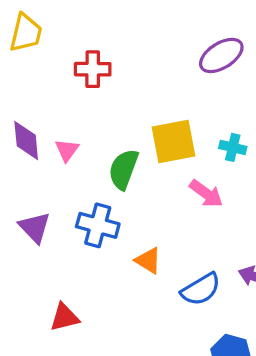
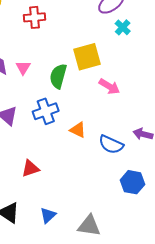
cyan cross: (233, 147) -> (123, 27), moved, turned 35
blue cross: (98, 225) -> (46, 111), turned -30
blue semicircle: (201, 289) -> (111, 144), turned 60

